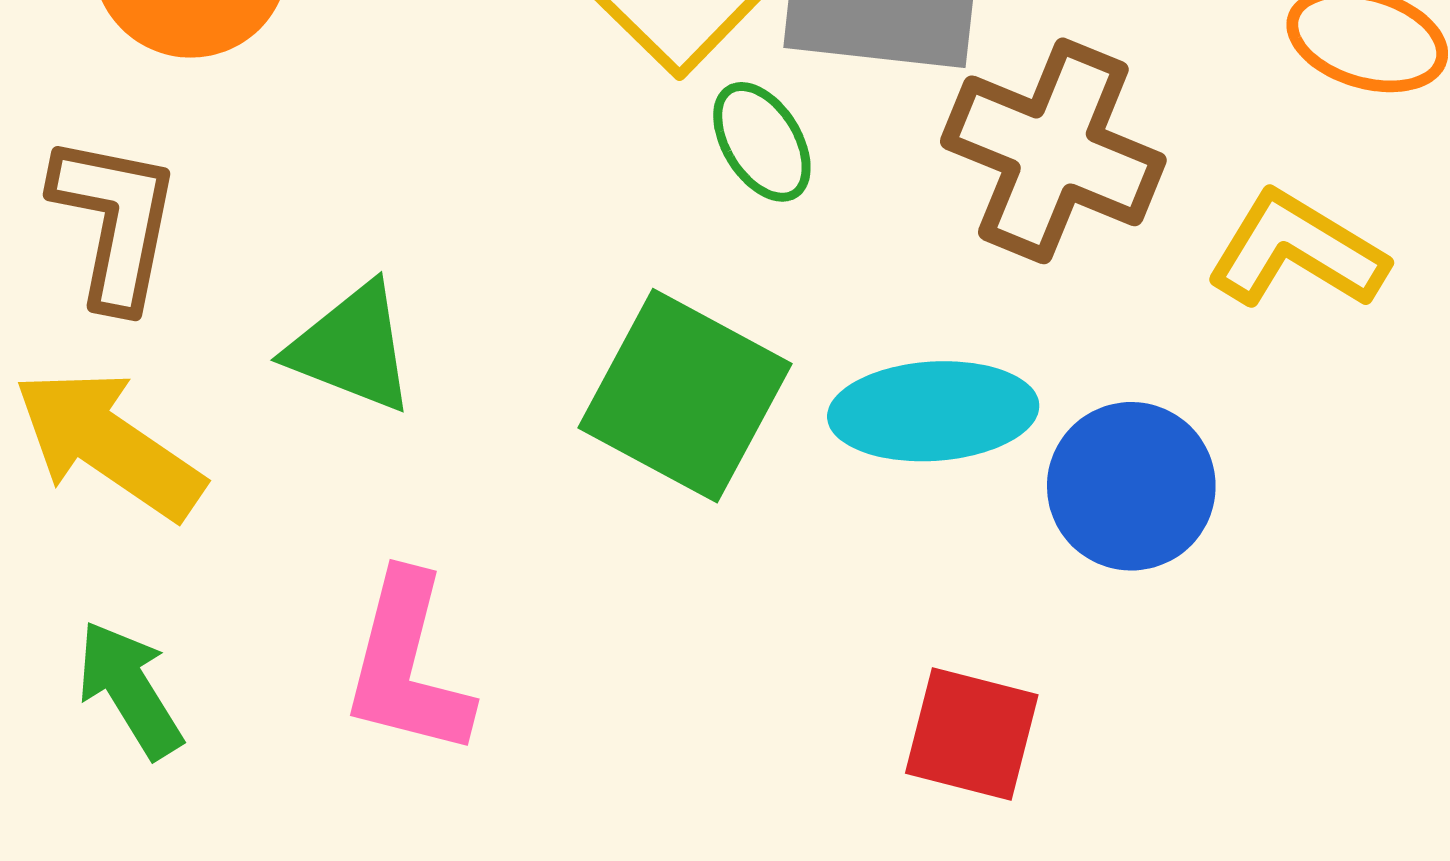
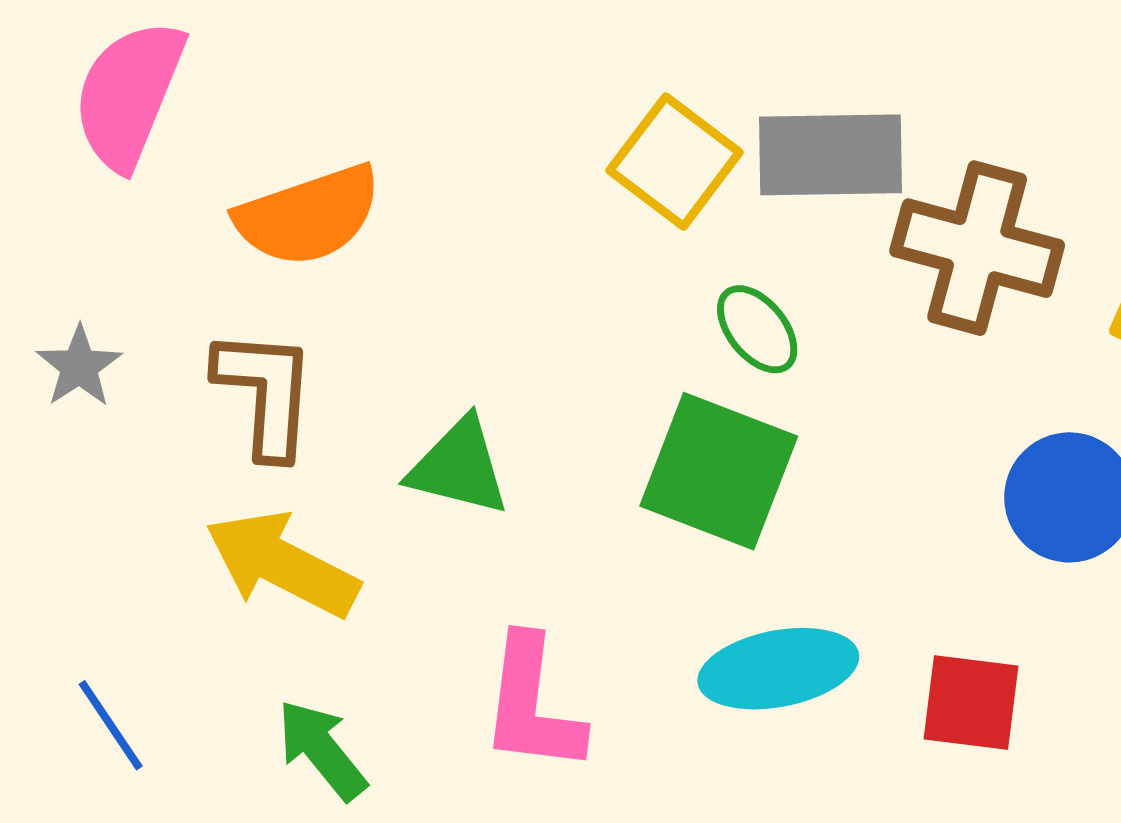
green ellipse: (762, 142) -> (757, 329), moved
cyan ellipse: (933, 411) -> (778, 669), moved

